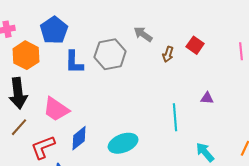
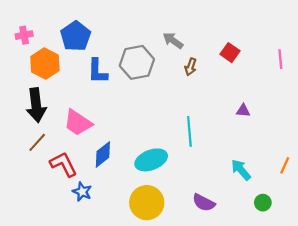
brown arrow: (168, 54) -> (191, 67), moved
cyan line: (175, 117) -> (189, 131), moved
red L-shape: (43, 147) -> (64, 164), turned 84

